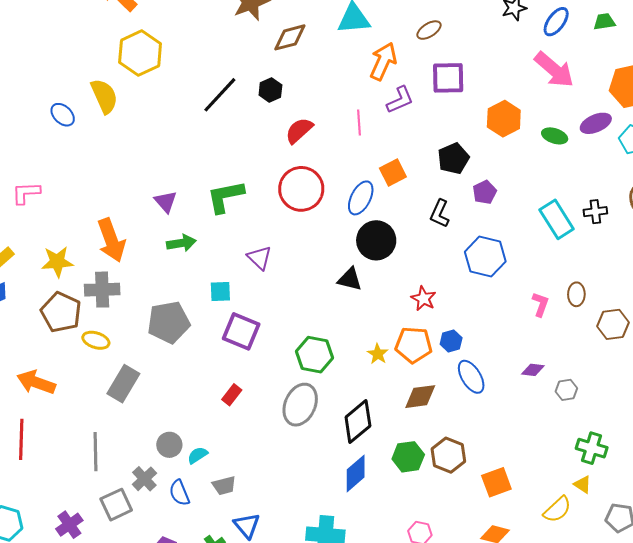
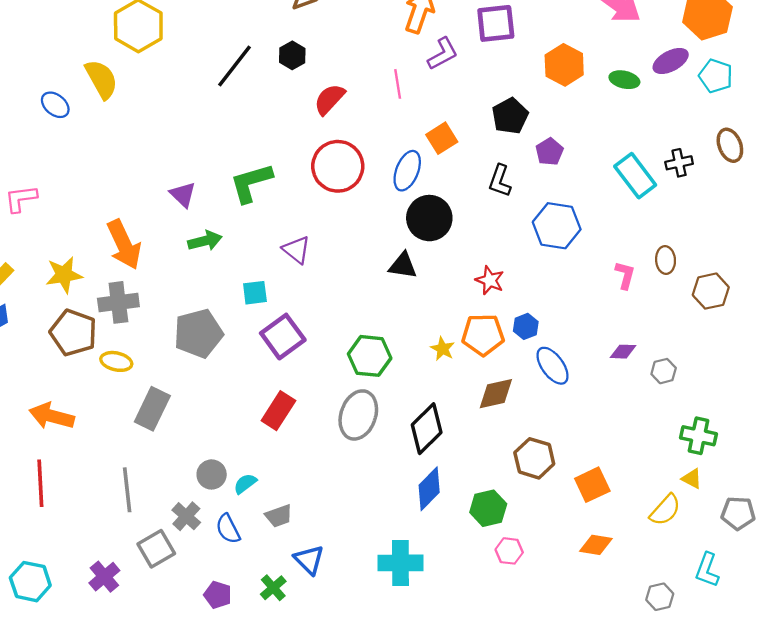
purple square: (241, 331) -> (283, 337), turned 36
red rectangle: (232, 395) -> (278, 411), size x1.5
green hexagon: (408, 457) -> (488, 508), moved

